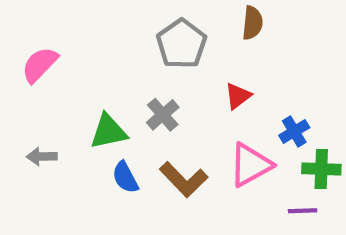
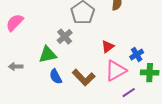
red triangle: (238, 96) -> (108, 47), moved
gray cross: (163, 115) -> (65, 37), moved
purple line: (303, 211) -> (129, 93), moved, turned -32

